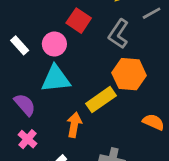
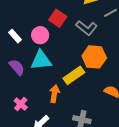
gray L-shape: (119, 34) -> (87, 28), turned -85
purple semicircle: (25, 105) -> (17, 67), moved

